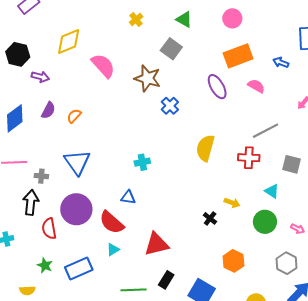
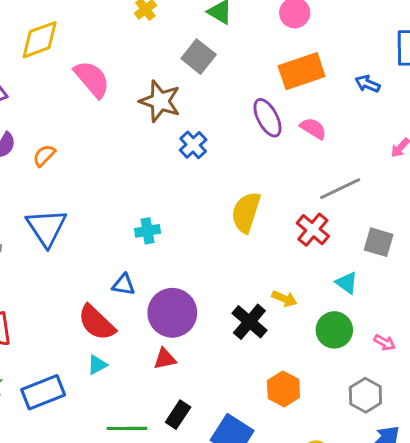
pink semicircle: (256, 86) -> (313, 128), moved
red cross: (249, 158) -> (313, 230), turned 35
purple circle: (76, 209) -> (172, 313), moved
black cross: (210, 218) -> (249, 322), size x1.6
red triangle: (156, 244) -> (165, 359), size x0.6

